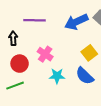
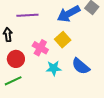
yellow square: (89, 53) -> (63, 40), moved

